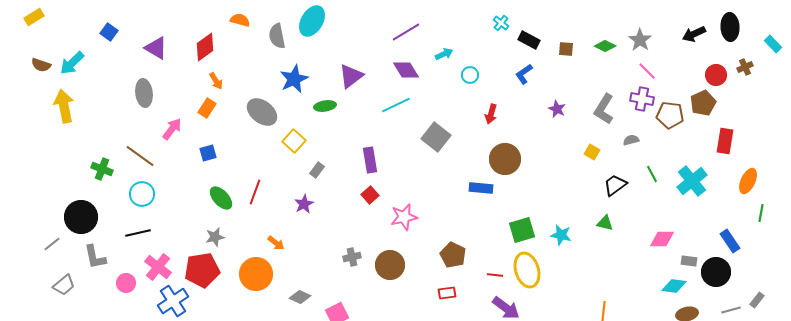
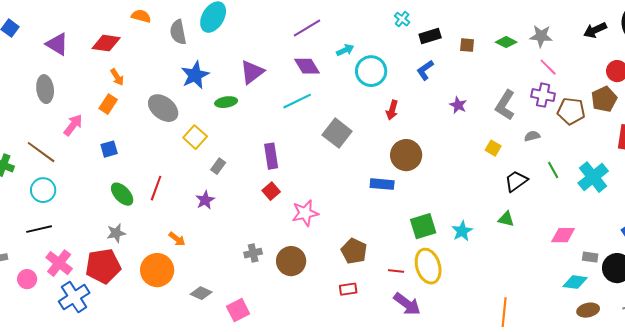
black rectangle: (529, 40) -> (430, 36), turned -45
gray star: (640, 40) -> (541, 36), turned -30
red diamond: (205, 47) -> (106, 43), turned 44
cyan circle: (470, 75) -> (371, 71), size x1.8
cyan star: (561, 235) -> (462, 231), turned 30

